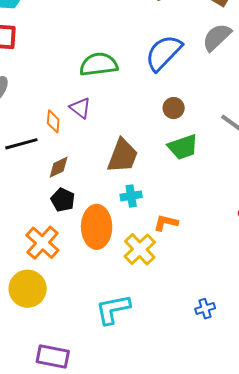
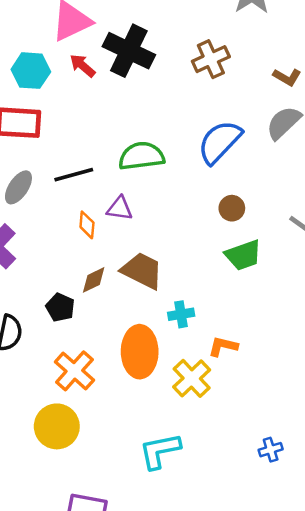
purple triangle: (80, 108) -> (120, 208), turned -30
black line: (21, 144) -> (74, 175), moved
brown trapezoid: (123, 156) -> (142, 271), moved, turned -84
black pentagon: (63, 200) -> (60, 307), moved

